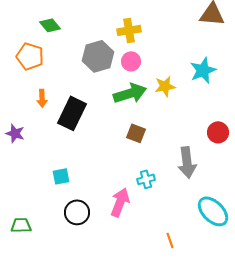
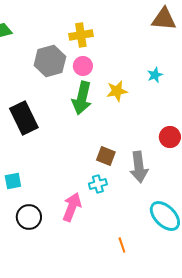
cyan star: (203, 70) -> (155, 75), size x0.6
green arrow: (130, 93) -> (82, 98), turned 120
black rectangle: (72, 113) -> (24, 118), turned -52
brown square: (136, 133) -> (106, 156), moved

